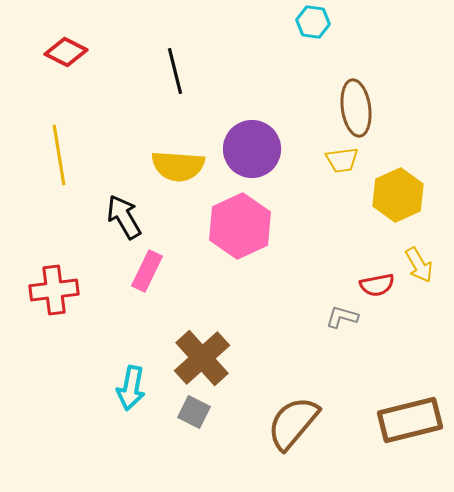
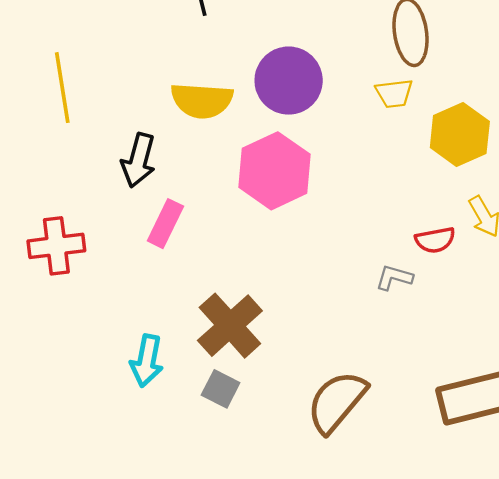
black arrow: (124, 217) -> (138, 160), turned -135

